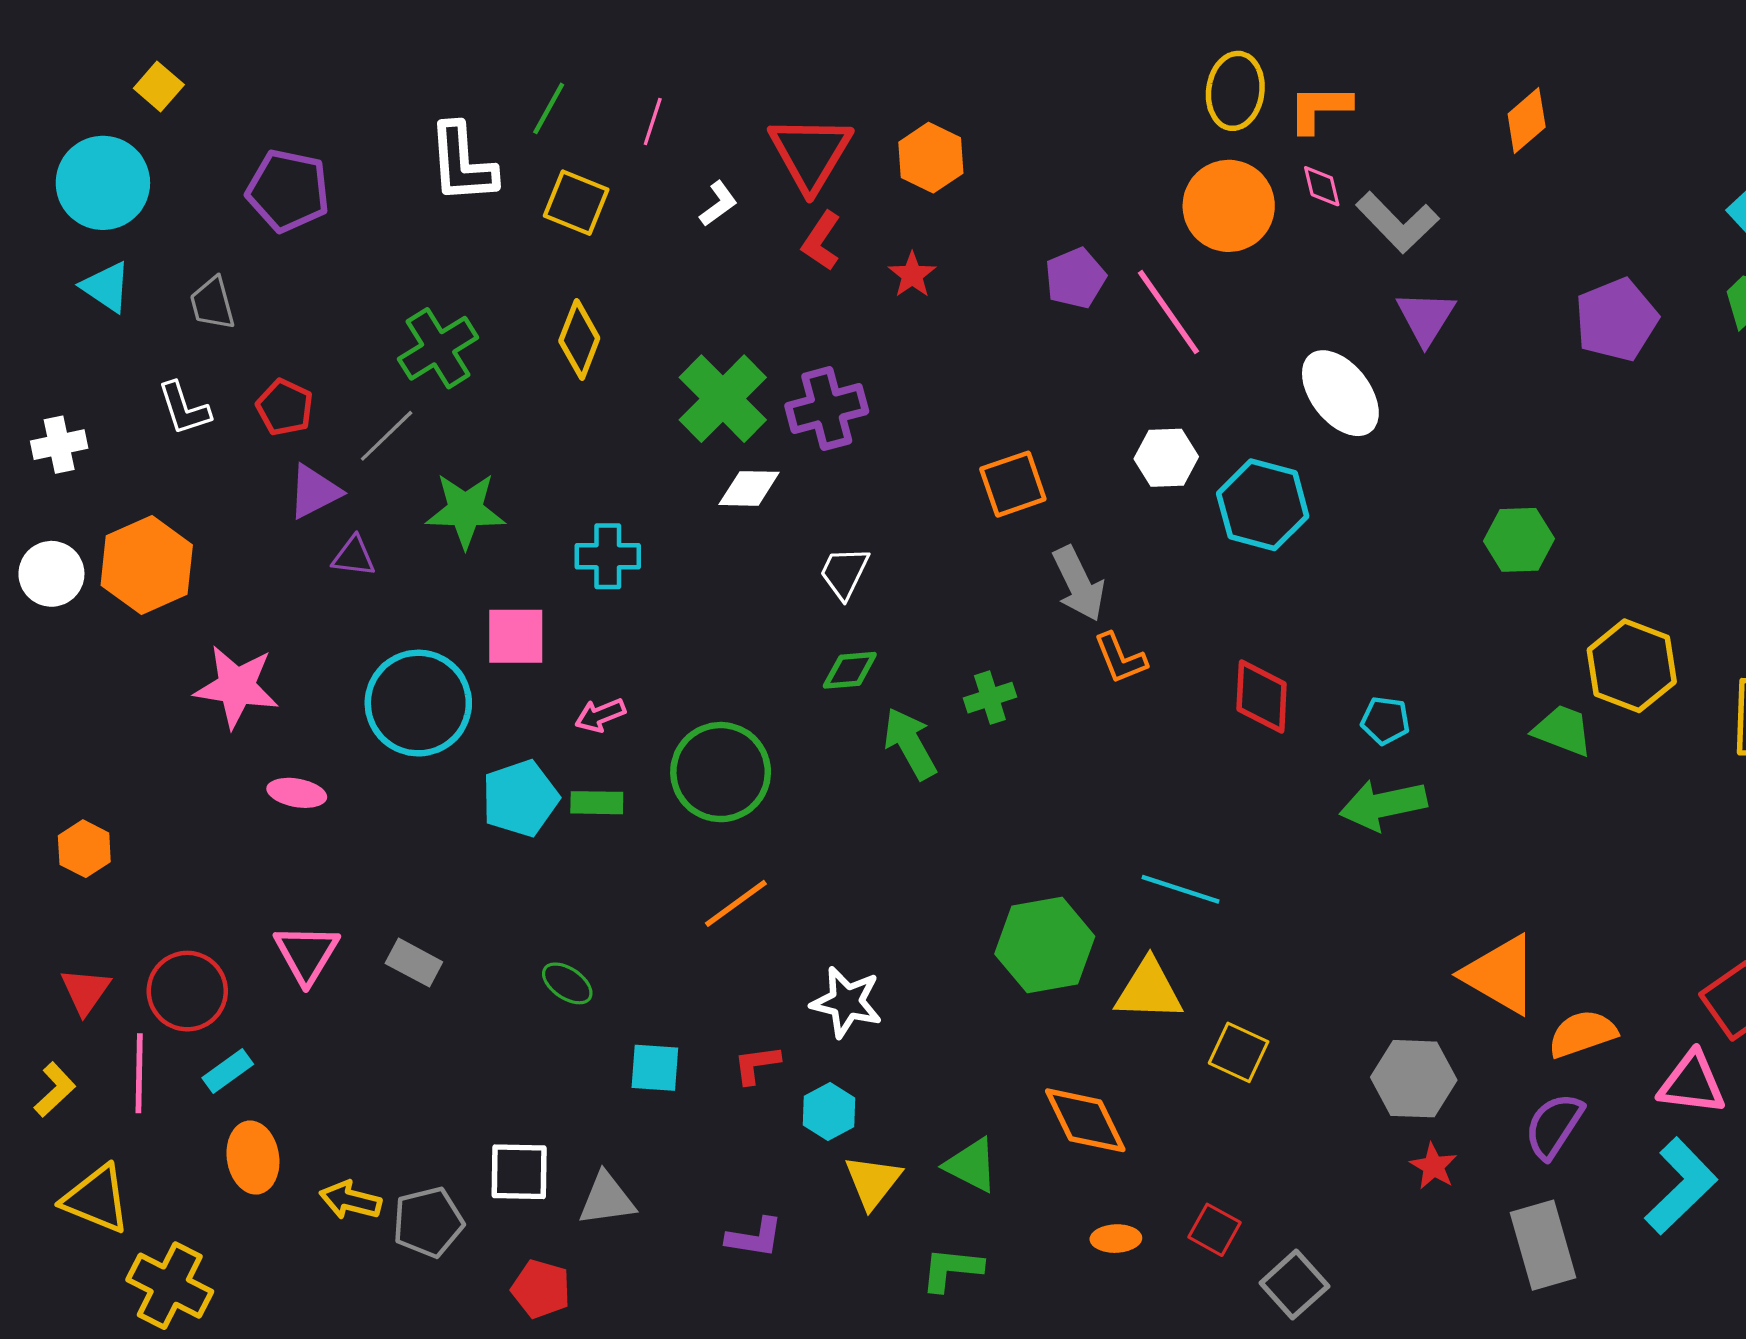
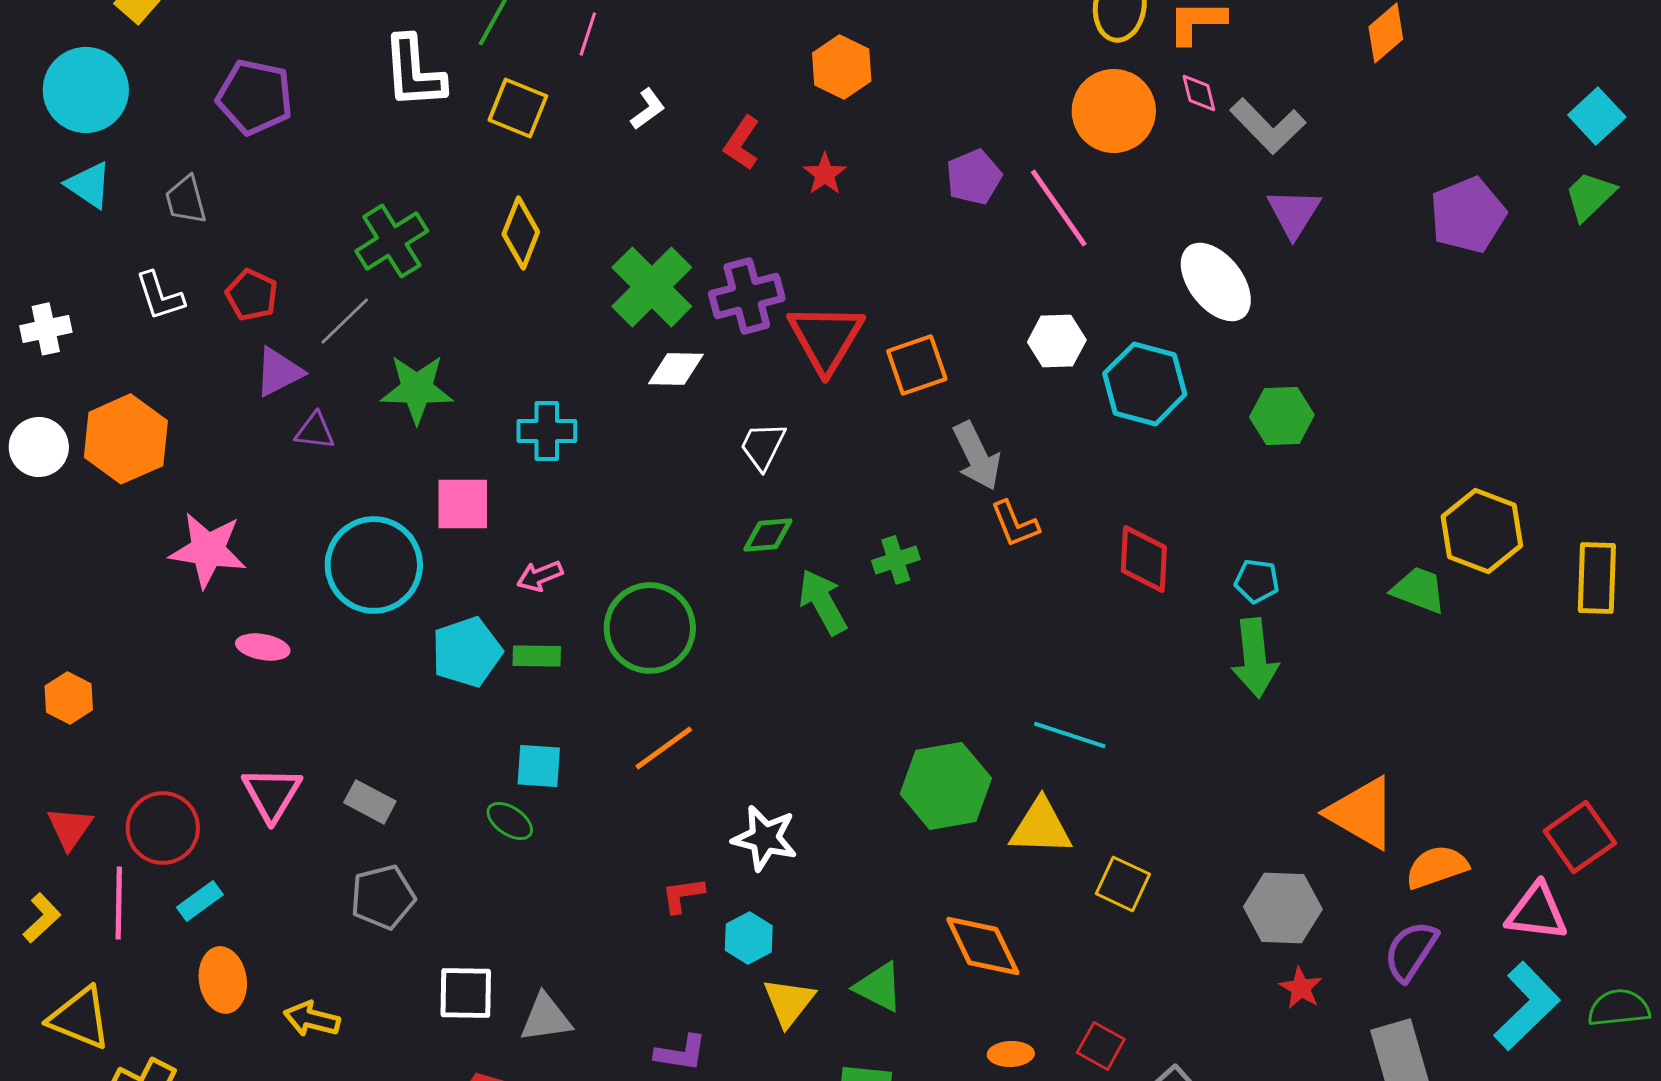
red triangle: (810, 153) -> (826, 338), moved
green hexagon: (1519, 540) -> (1282, 416), moved
green arrow: (1383, 805) -> (1255, 658), turned -84
cyan square: (655, 1068) -> (539, 766), moved
gray pentagon: (428, 1222) -> (383, 897), moved

